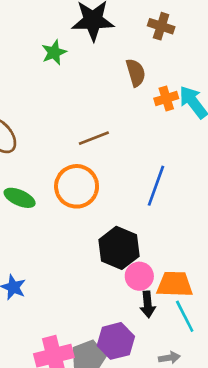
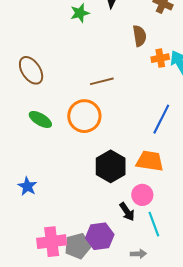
blue line: (156, 186) -> (161, 119), moved
pink circle: (139, 276) -> (142, 195), moved
orange trapezoid: (175, 284) -> (150, 161), moved
black arrow: (148, 304) -> (127, 212), turned -36

